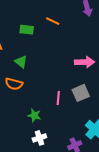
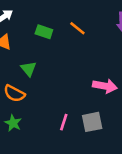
green star: (34, 115) -> (13, 123), moved

